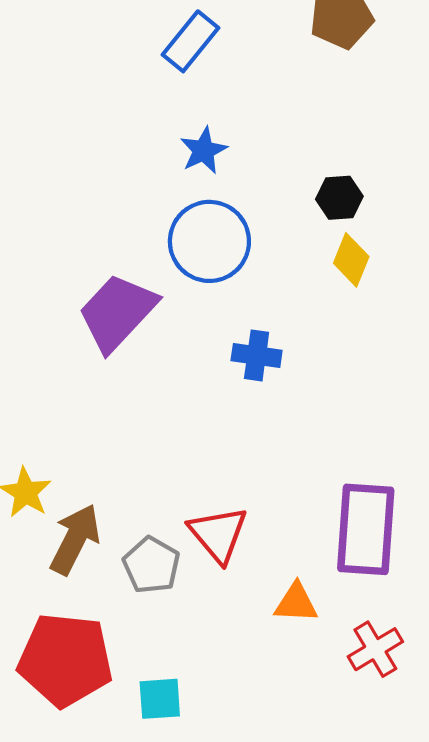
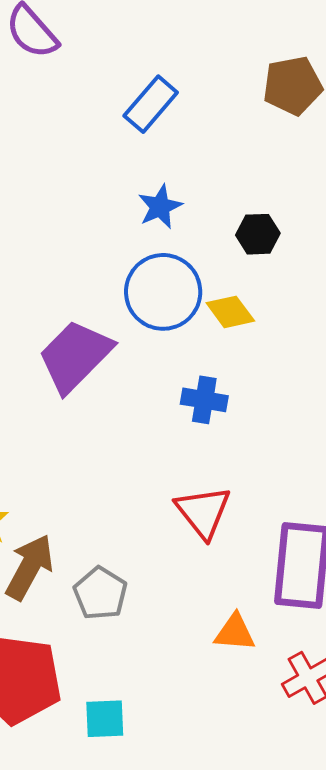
black hexagon: (339, 198) -> (258, 234), moved
yellow diamond: (351, 260) -> (230, 312), moved, turned -60
red triangle: (218, 534) -> (203, 512), moved

